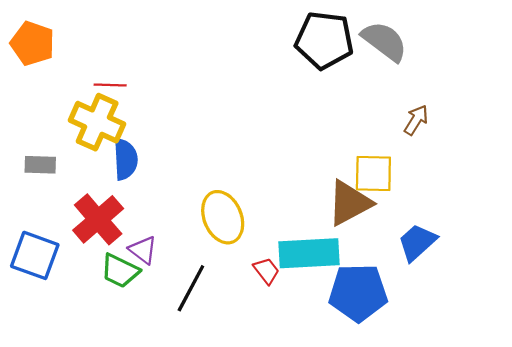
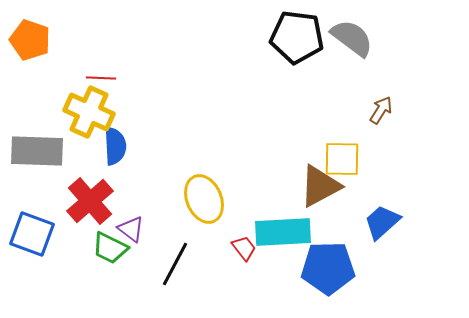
gray rectangle: (40, 165) -> (37, 151), size x1.8

